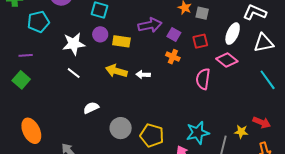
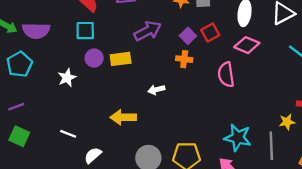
purple square: (174, 34) -> (188, 36), moved, turned 32
white star: (74, 44) -> (67, 78), size x0.7
yellow arrow: (116, 71) -> (123, 117), moved
white line: (74, 73) -> (68, 134), moved
white semicircle: (91, 108) -> (93, 155), moved
cyan star: (198, 133) -> (238, 138), turned -30

